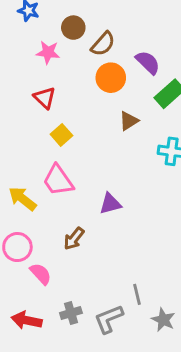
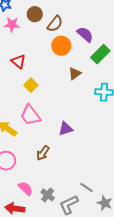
pink star: (48, 52) -> (12, 25), moved
pink semicircle: (41, 274) -> (25, 188), moved
gray line: (137, 294) -> (86, 187), turned -40
gray cross: (71, 313) -> (48, 195), moved, turned -32

